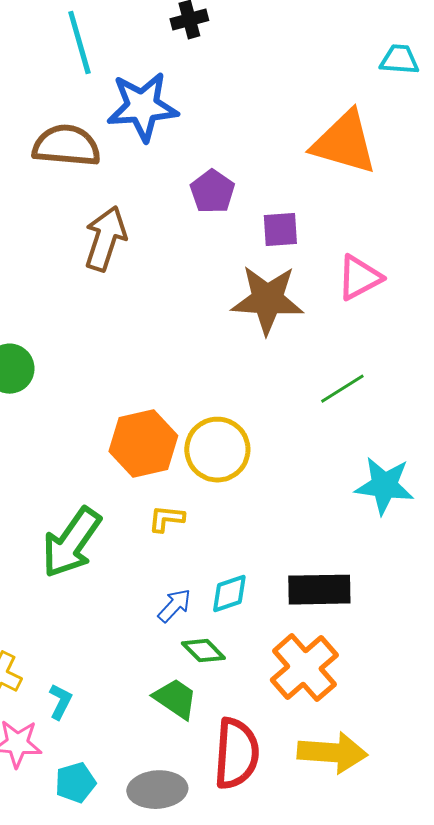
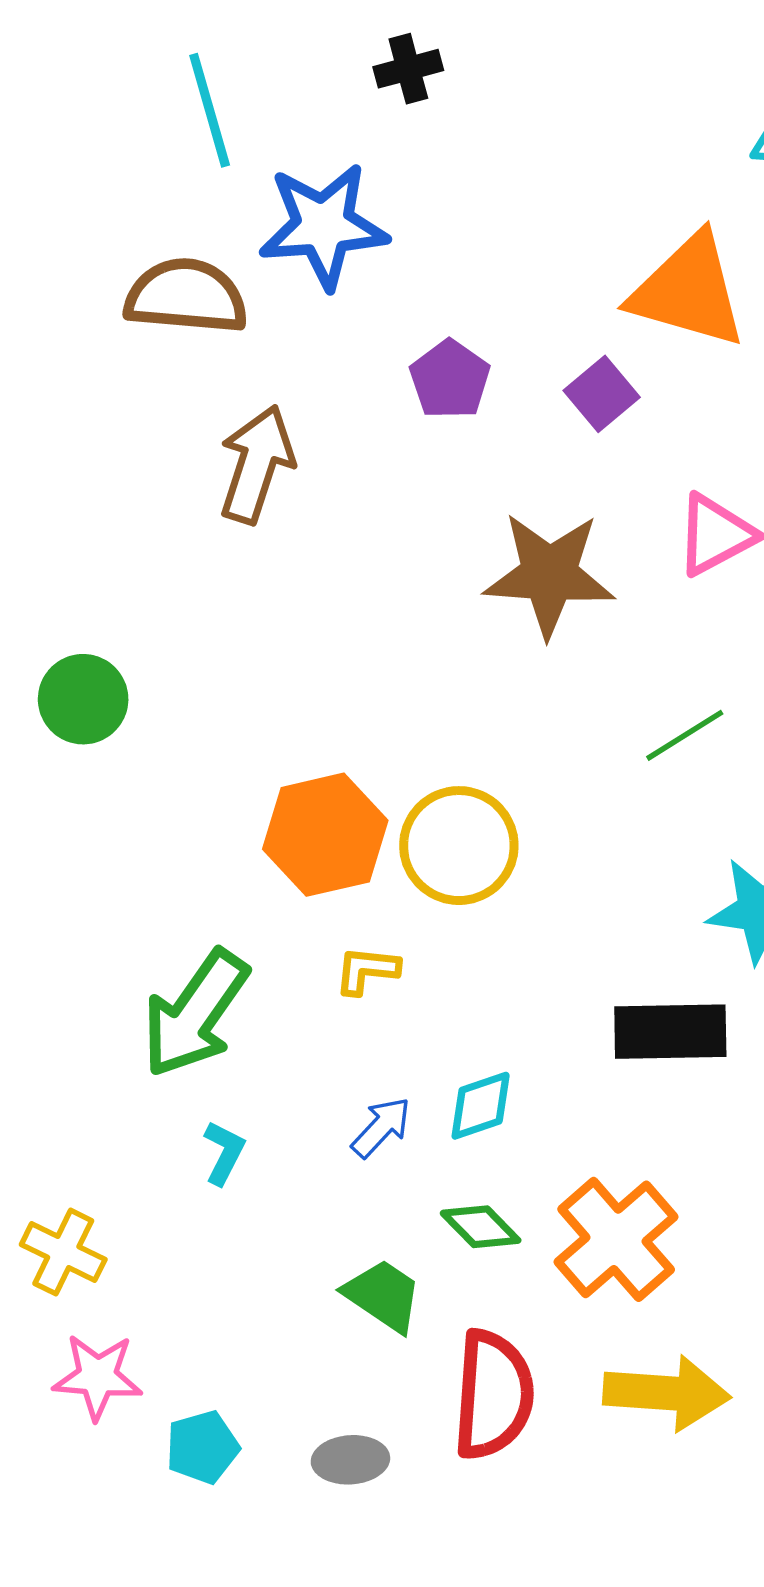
purple square: (280, 230) -> (602, 394), moved, turned -36
black rectangle: (319, 590) -> (670, 1032), moved
green diamond: (203, 651) -> (481, 1227), moved
cyan L-shape: (60, 702) -> (224, 1153), moved
gray ellipse: (157, 790) -> (350, 1460), size x0.7

